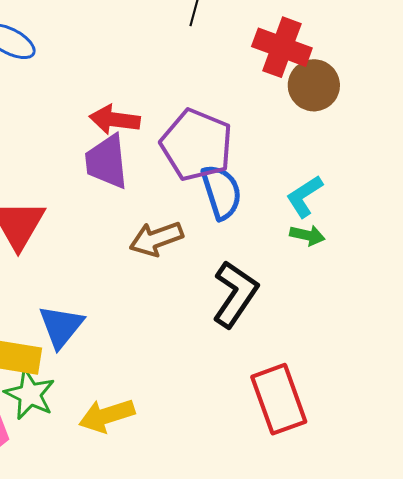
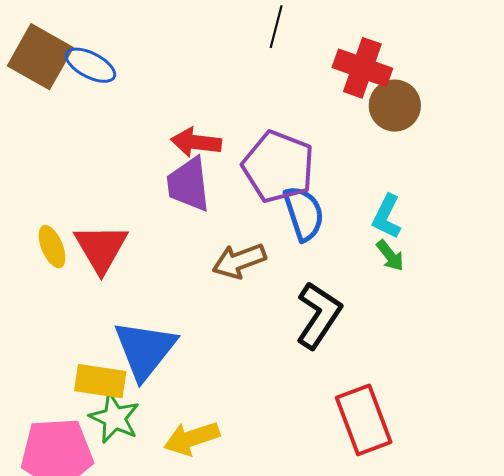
cyan L-shape: (304, 196) -> (387, 217), turned -30
green arrow: (307, 235) -> (390, 256), turned 40
blue triangle: (61, 326) -> (145, 350), size x1.4

